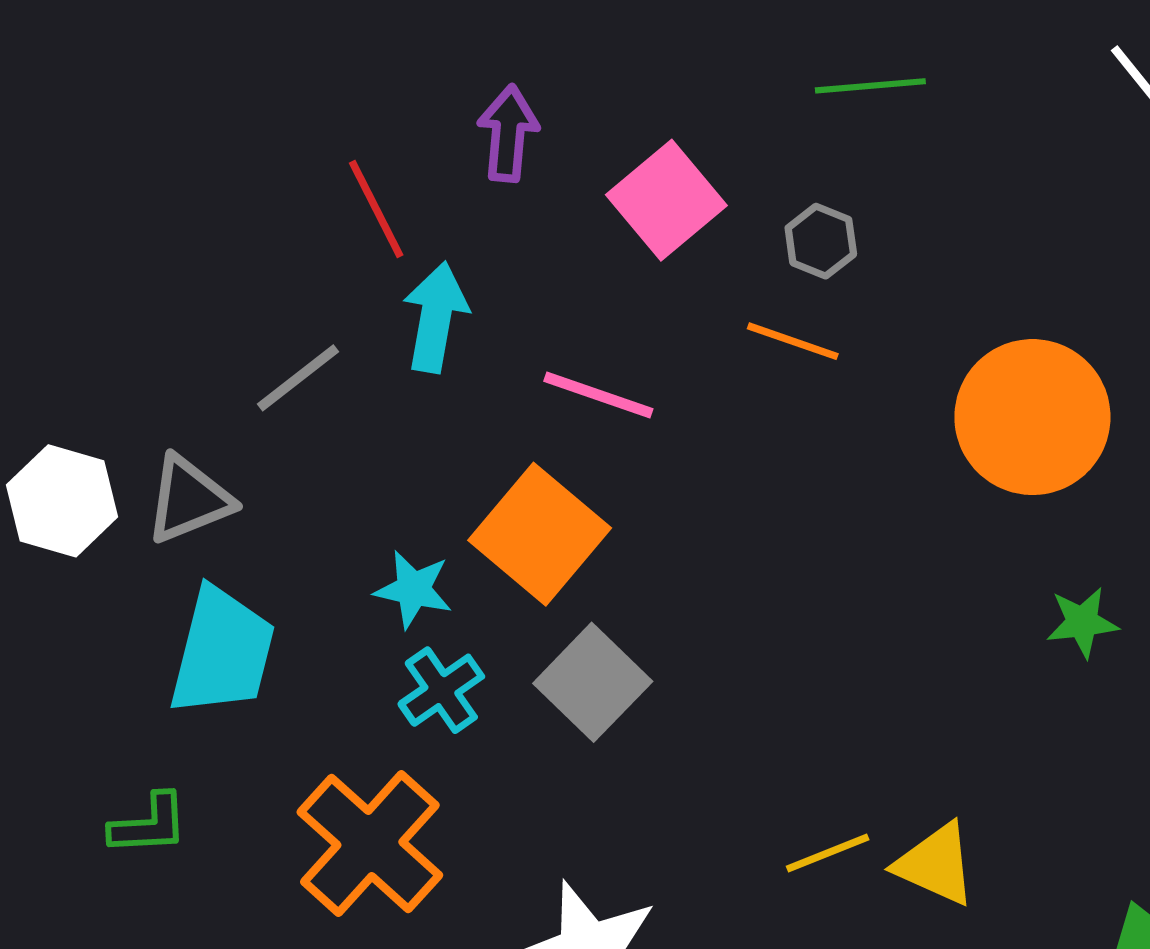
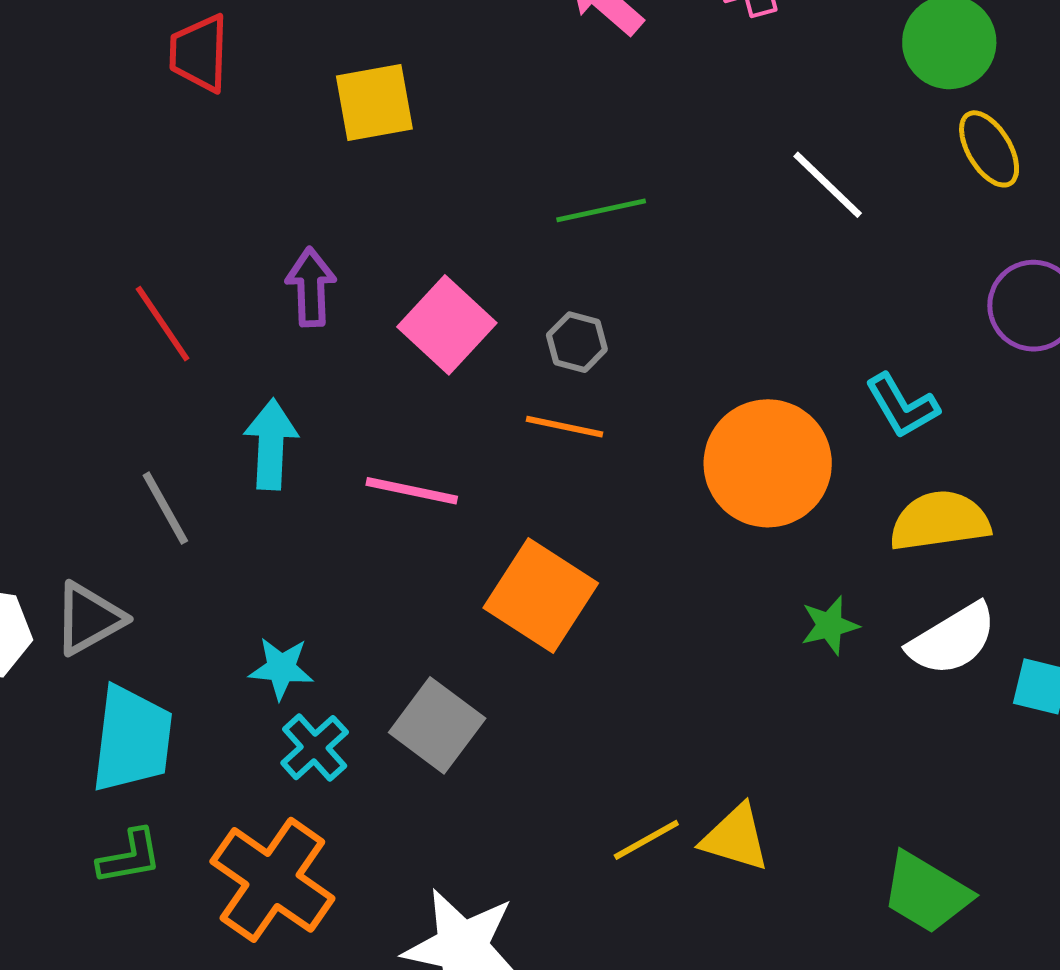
red line: (376, 209) -> (163, 324), moved
gray line: (298, 378) -> (165, 508), turned -74
orange square: (540, 534) -> (541, 595), moved
green L-shape: (149, 824) -> (130, 857), moved

